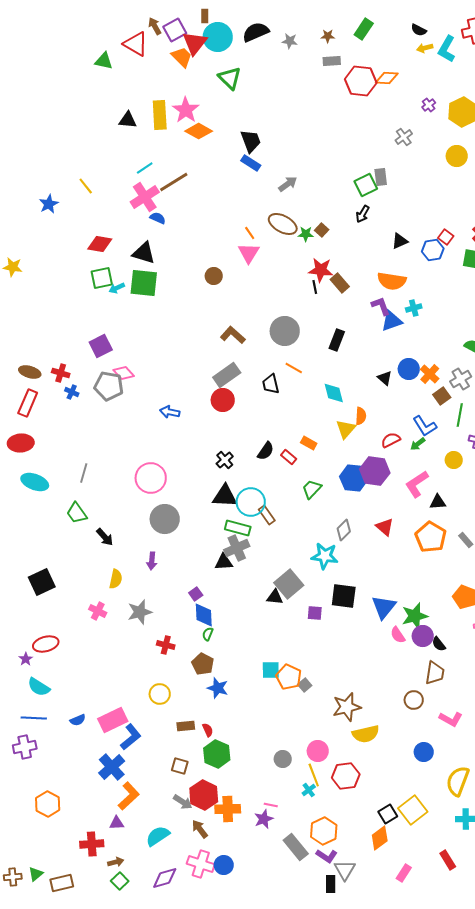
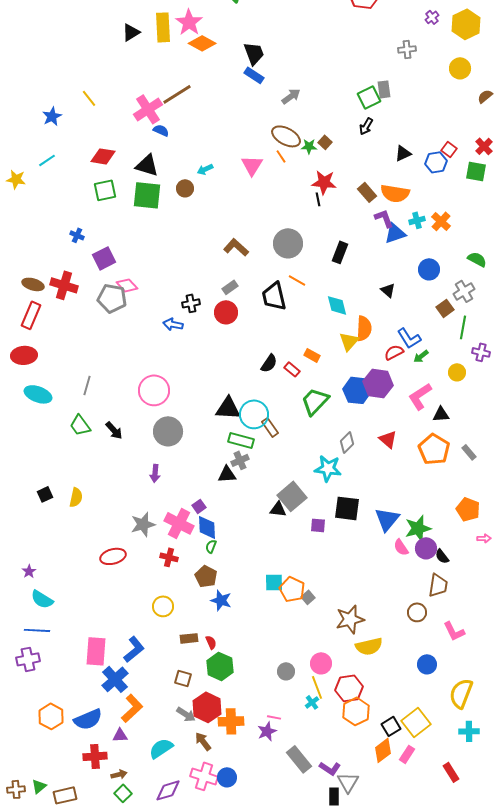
black triangle: (128, 120) -> (131, 32), turned -36
gray cross: (404, 137) -> (407, 49), turned 30
cyan line: (145, 168) -> (47, 160), moved
orange line: (250, 233) -> (281, 156), moved
brown circle: (214, 276) -> (185, 188), moved
brown rectangle: (340, 283) -> (367, 192), moved
cyan arrow: (117, 288) -> (205, 169), moved
blue circle: (409, 369) -> (429, 269), moved
red cross: (61, 373) -> (64, 285), size x1.5
orange cross: (430, 374) -> (441, 221), moved
gray rectangle: (227, 375) -> (230, 287), size x0.6
black trapezoid: (271, 384) -> (274, 296), size x1.4
blue cross: (72, 392) -> (77, 235), moved
orange semicircle: (361, 416) -> (364, 328), size x1.4
blue L-shape: (425, 426) -> (409, 338), moved
black cross: (225, 460) -> (191, 303), moved, turned 30
green trapezoid: (312, 489) -> (315, 401), size x1.4
black arrow: (105, 537) -> (114, 430), moved
gray cross: (237, 548) -> (240, 460), size x0.7
yellow semicircle: (116, 579) -> (76, 497), moved
black square: (42, 582) -> (45, 494), size x0.6
pink cross: (98, 611) -> (179, 523), moved, size x1.6
red ellipse: (46, 644) -> (113, 556), moved
pink L-shape: (451, 719) -> (454, 631), turned 35
blue semicircle: (78, 720) -> (88, 719), moved, size x1.8
pink rectangle: (113, 720) -> (96, 651), moved, turned -60
orange hexagon: (324, 831) -> (356, 711), moved
pink rectangle: (404, 873) -> (407, 754), moved

